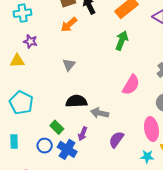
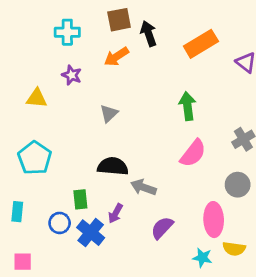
cyan cross: (23, 13) -> (67, 32), moved
purple star: (30, 41) -> (72, 75), moved
green arrow: (122, 41) -> (187, 106), moved, turned -36
green rectangle: (57, 127) -> (80, 199), turned 32

